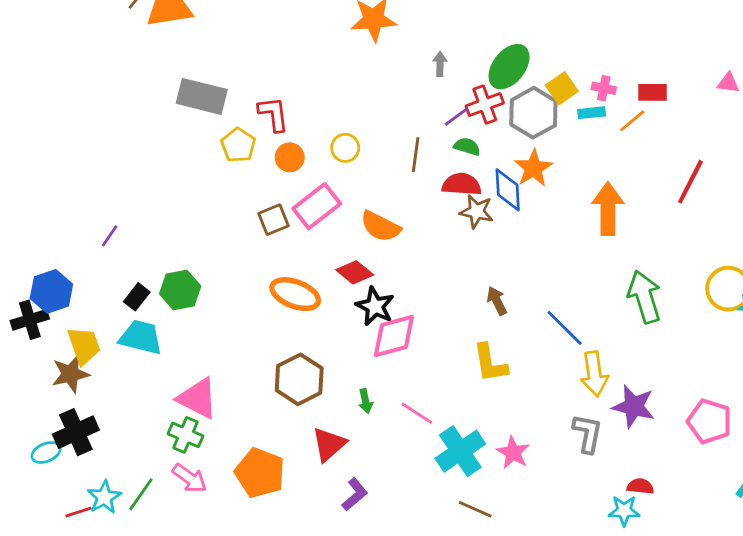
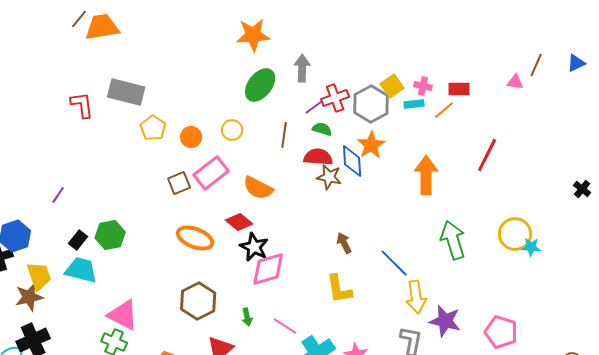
gray arrow: (440, 64) -> (302, 68), size x1.5
green ellipse: (509, 67) -> (260, 85), moved
red L-shape: (273, 114) -> (82, 105), moved

